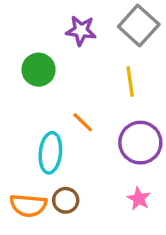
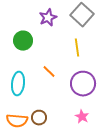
purple star: (81, 31) -> (48, 18), turned -30
cyan ellipse: (50, 153) -> (18, 84), moved

